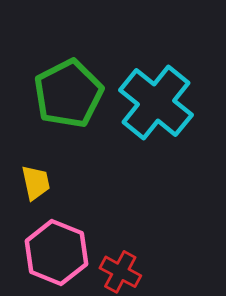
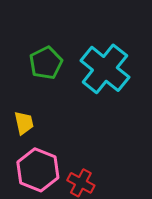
green pentagon: (68, 94) -> (46, 63), size x0.7

